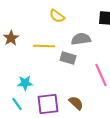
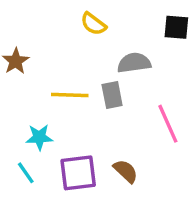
yellow line: (44, 46) -> (70, 95), moved
gray rectangle: (68, 58) -> (112, 95), turned 63

